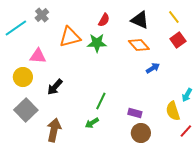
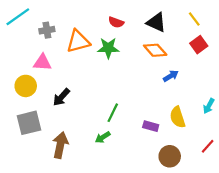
gray cross: (42, 15) -> (47, 30), moved, turned 32
red semicircle: (104, 20) -> (116, 22), turned 80
cyan line: (16, 28) -> (18, 17), moved
gray square: (26, 110) -> (29, 123), turned 30
yellow semicircle: (173, 111) -> (177, 117), moved
brown circle: (141, 133) -> (170, 156), moved

